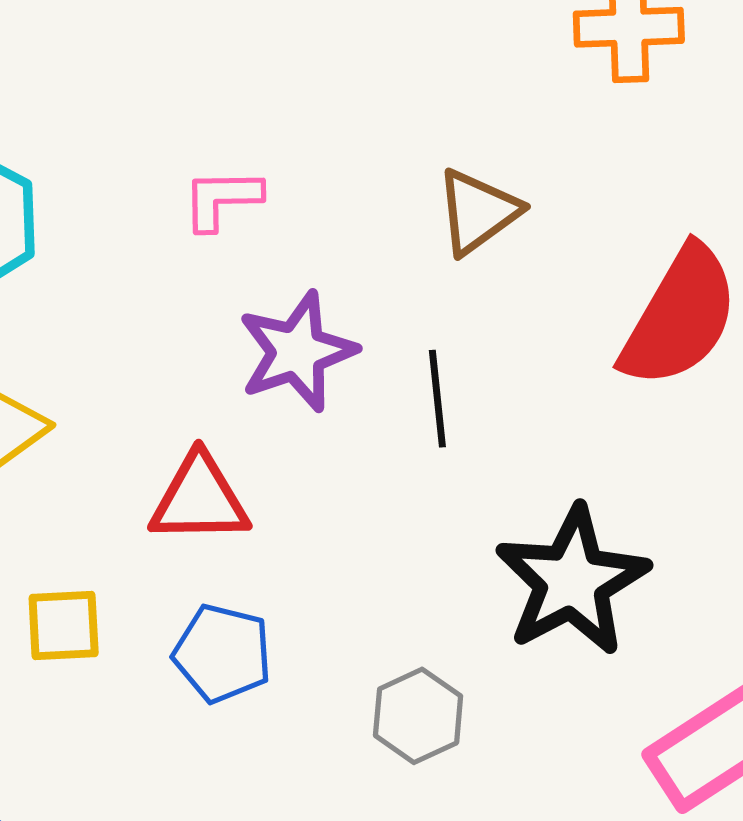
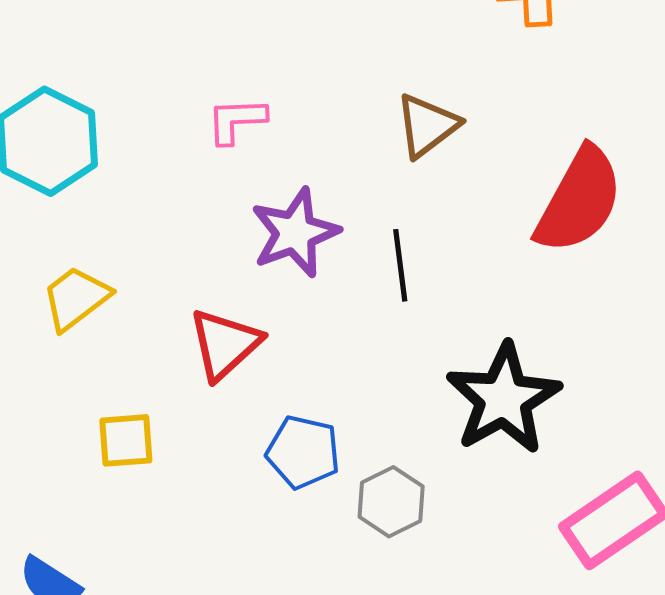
red triangle: (199, 499) -> (225, 344), turned -40
blue pentagon: (222, 653) -> (303, 452), moved

